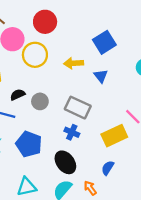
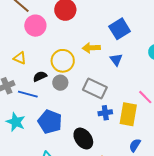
yellow circle: (35, 55) -> (63, 61), moved
blue cross: (72, 132) -> (105, 113), moved, turned -32
yellow rectangle: (114, 136) -> (128, 114), turned -55
blue semicircle: (108, 168) -> (135, 145), moved

